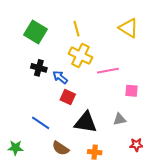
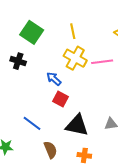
black cross: (39, 68) -> (18, 61), moved
pink line: (108, 71) -> (102, 62), moved
brown semicircle: (60, 148) -> (50, 150), turned -150

